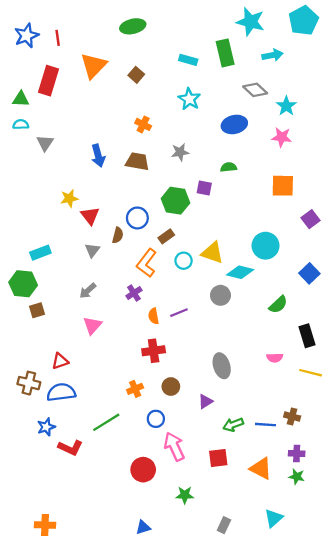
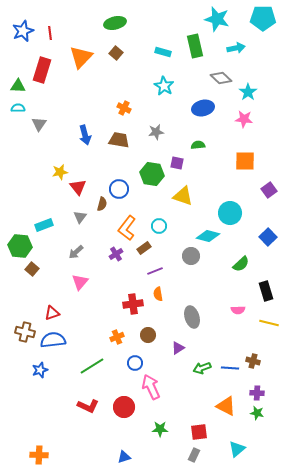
cyan pentagon: (304, 21) -> (263, 18), turned 30
brown square: (136, 75) -> (116, 53), moved
brown rectangle: (166, 236) -> (144, 248), moved
cyan rectangle: (40, 253) -> (44, 225), moved
yellow triangle: (212, 253) -> (183, 196), moved
brown square: (37, 310) -> (32, 269), turned -32
orange semicircle: (154, 316) -> (158, 294), moved
red L-shape: (70, 448) -> (88, 406), moved
red square: (218, 458) -> (199, 432), moved

